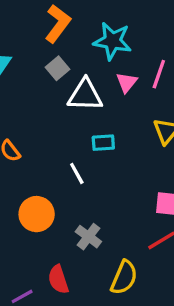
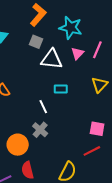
gray square: (58, 68) -> (36, 42), turned -32
orange circle: (37, 214) -> (18, 145), moved
gray cross: (88, 237) -> (40, 130), moved

